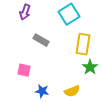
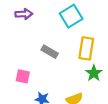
purple arrow: (25, 12) -> (24, 14), turned -112
gray rectangle: (41, 40) -> (50, 52), moved

